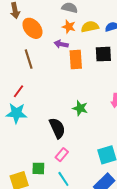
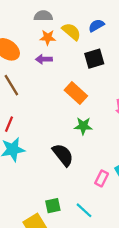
yellow semicircle: (90, 27) -> (71, 32), turned 66
orange rectangle: (76, 60) -> (76, 93), moved, turned -30
pink rectangle: (62, 155) -> (102, 178), moved

